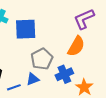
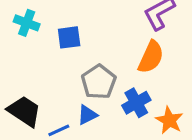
blue square: (26, 29) -> (69, 37), size x0.7

